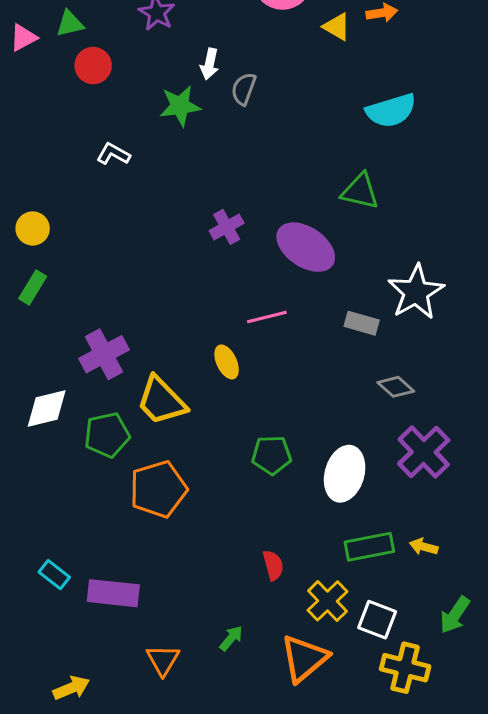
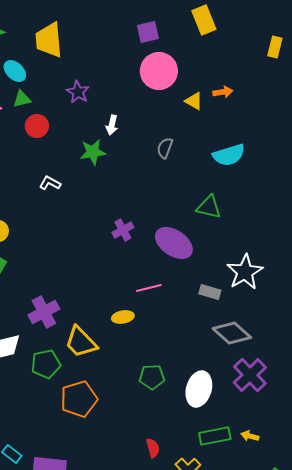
gray semicircle: (244, 89) -> (165, 148), moved
yellow ellipse: (227, 362) -> (123, 317), turned -75
gray diamond: (396, 387) -> (232, 333), size x1.6

